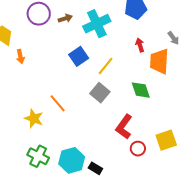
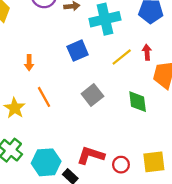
orange arrow: (20, 56) -> (29, 63), moved
yellow line: (106, 66) -> (122, 57), moved
red L-shape: (124, 127) -> (91, 155), moved, turned 60

